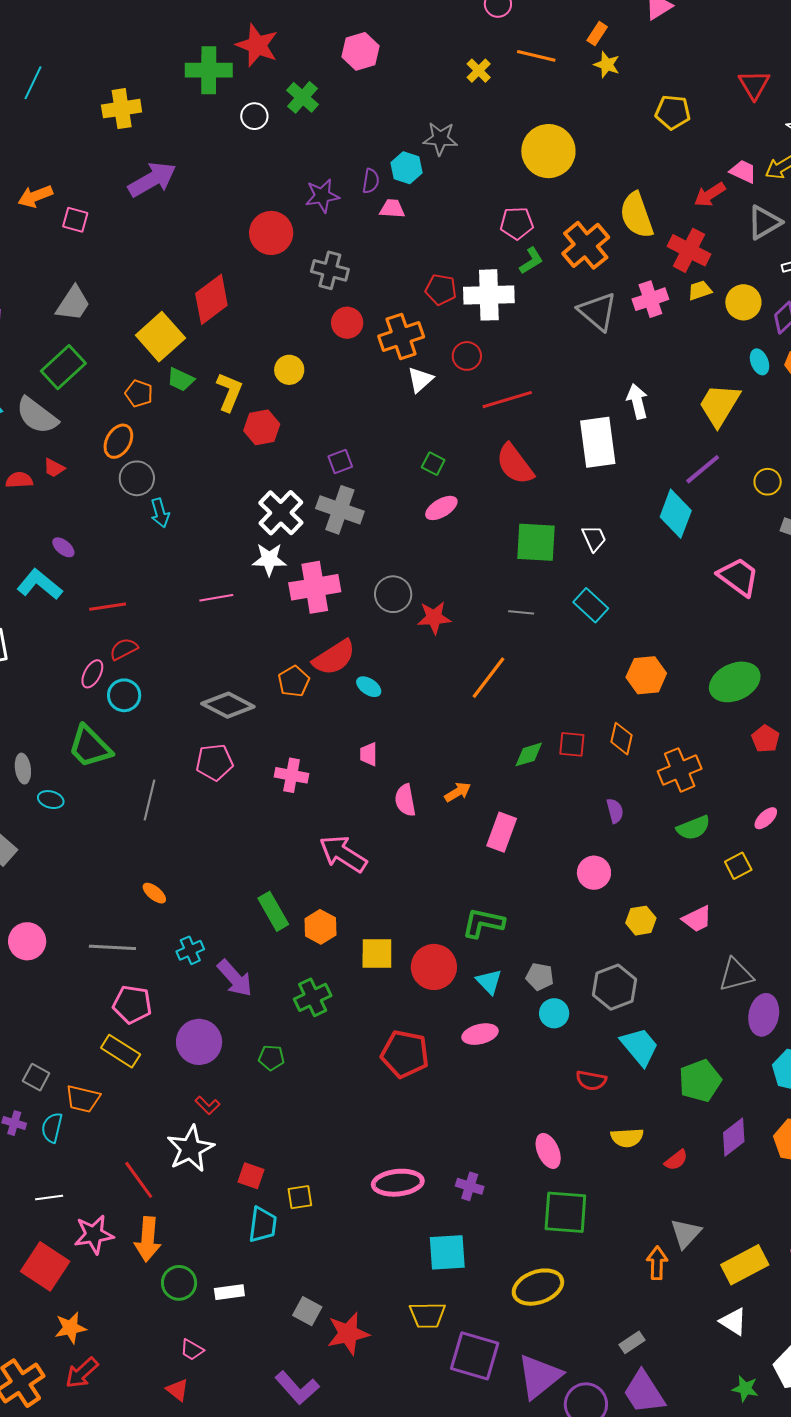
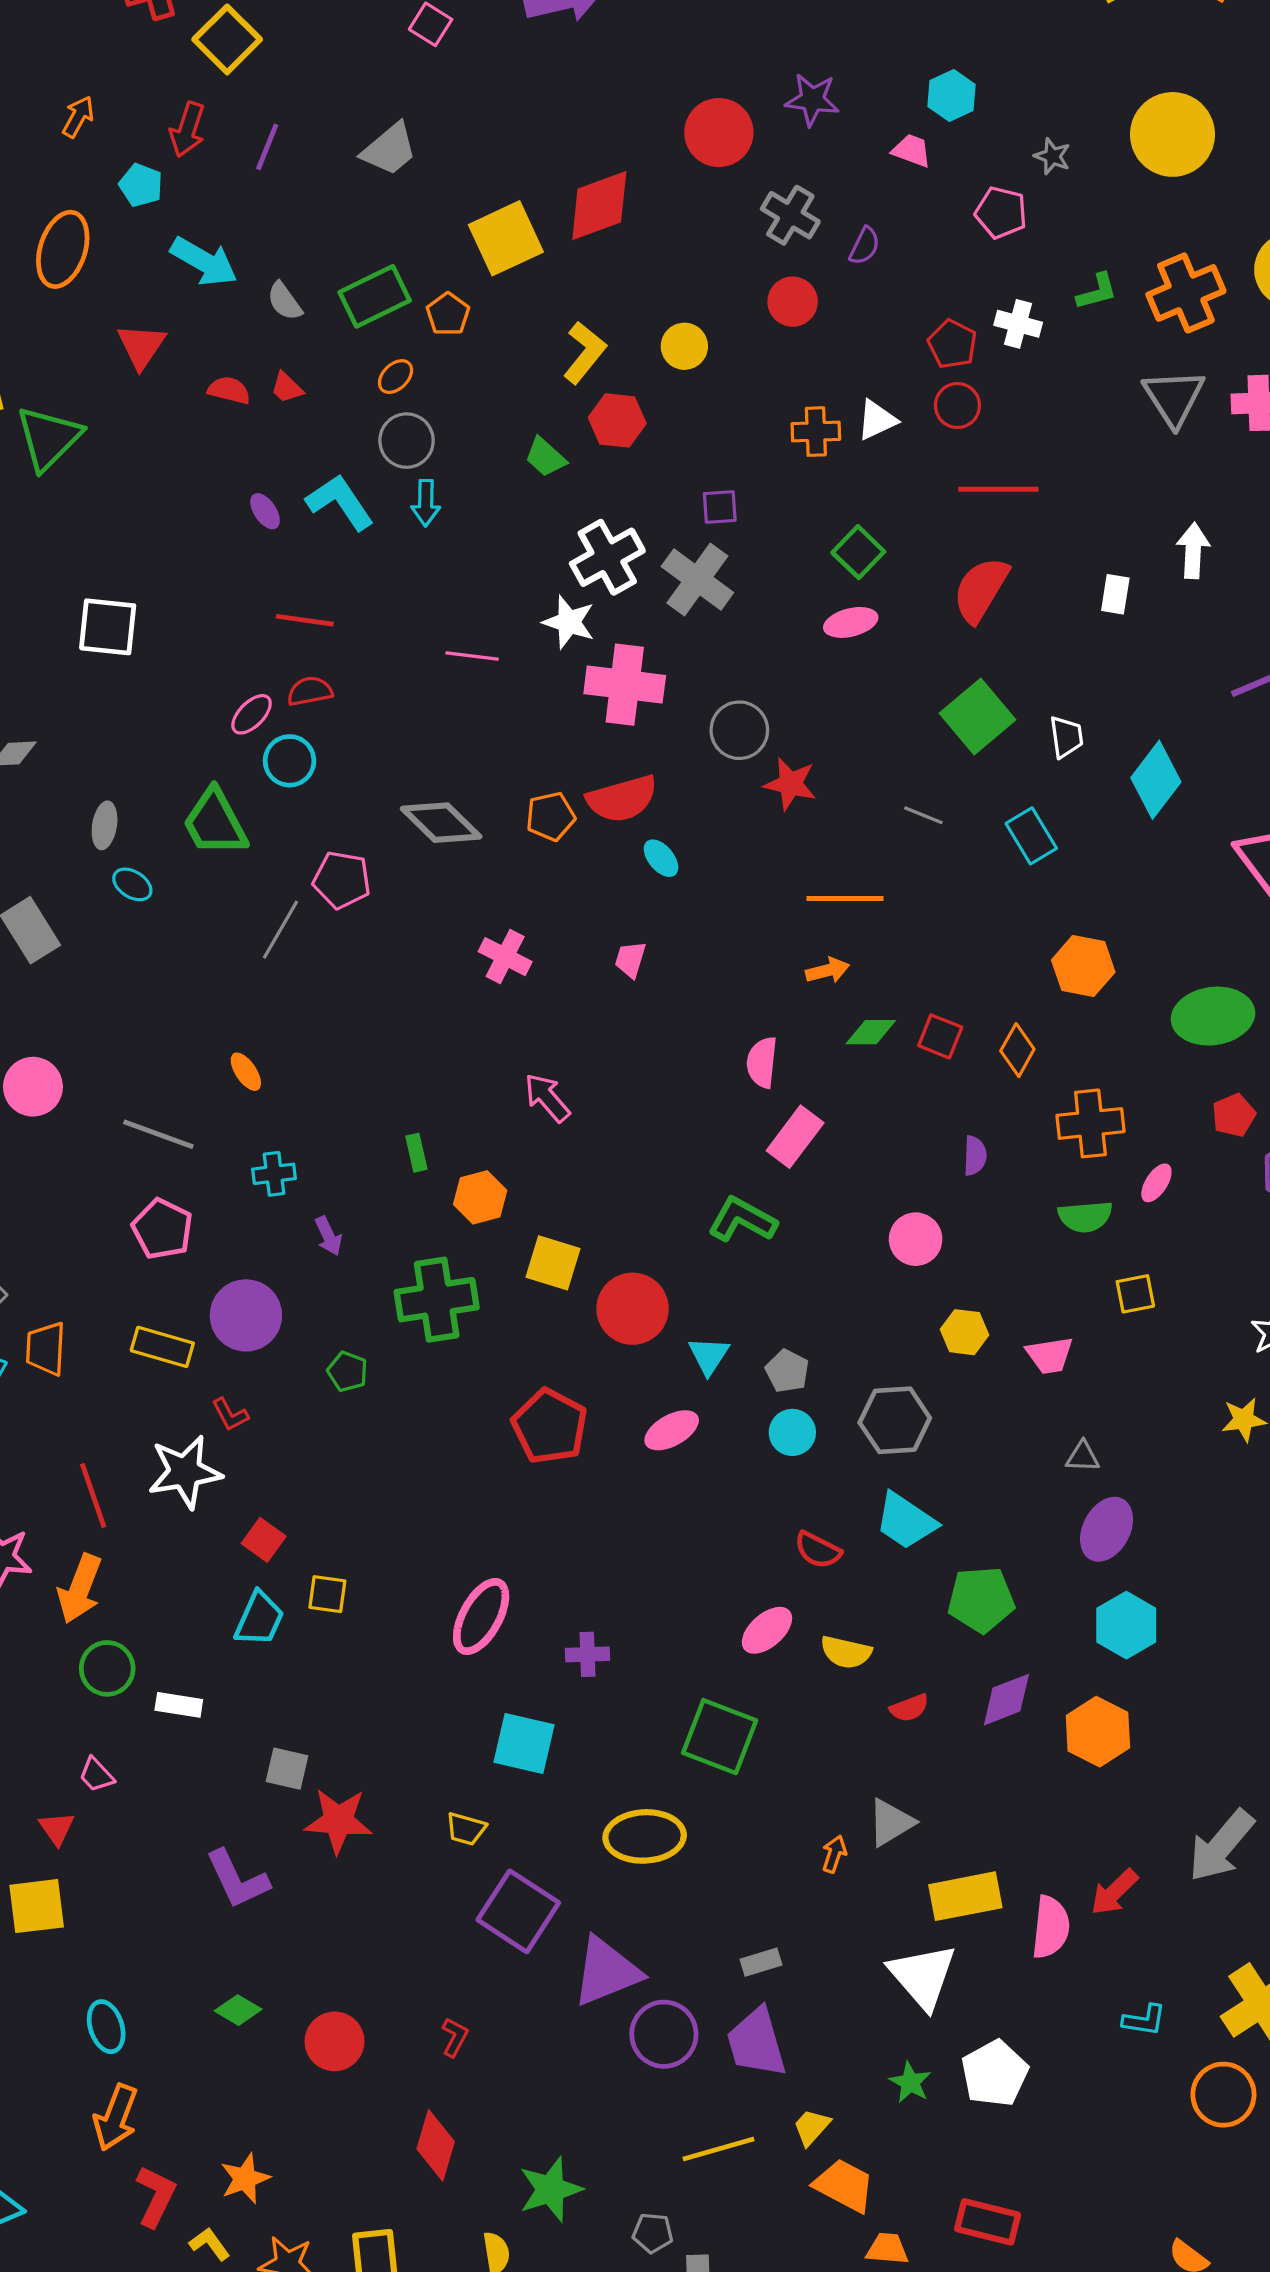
gray star: (440, 139) -> (1052, 156), moved, size x0.7
purple semicircle: (371, 181) -> (865, 246), moved
pink pentagon: (517, 223) -> (1001, 213), moved
red pentagon: (441, 290) -> (952, 344), moved
white cross: (489, 295) -> (1018, 324), size x0.6
orange cross: (401, 337) -> (816, 432), moved, size x0.7
green rectangle: (63, 367) -> (375, 296), moved
green trapezoid: (181, 380) -> (545, 457), moved
gray semicircle: (37, 416) -> (285, 301), size x0.6
orange ellipse: (118, 441) -> (396, 377), size x0.7
white rectangle: (598, 442) -> (1115, 594), size x0.5
green square: (433, 464) -> (858, 552), size x1.4
red semicircle: (515, 464) -> (981, 590), turned 51
cyan diamond: (676, 514) -> (1156, 780), moved
green square: (536, 542) -> (977, 716), turned 30
cyan L-shape: (40, 584) -> (340, 502), moved
orange line: (489, 678) -> (845, 899), turned 36
pink pentagon: (214, 762) -> (342, 880), moved
orange arrow: (458, 792) -> (828, 970), moved
pink semicircle: (405, 800) -> (762, 1062), moved
pink ellipse: (766, 818) -> (1156, 1183), moved, turned -30
pink arrow: (343, 854) -> (547, 1098), size x0.7
green rectangle: (273, 911) -> (416, 1153), size x0.6
green L-shape: (483, 923) -> (742, 1220), moved
gray triangle: (736, 975) -> (1083, 1457), size x0.6
purple arrow: (235, 978) -> (328, 1236), size x0.6
green cross: (313, 997) -> (437, 1300), size x1.4
pink ellipse: (480, 1034) -> (672, 1430), turned -32
cyan trapezoid: (640, 1047) -> (906, 1521), turned 147
yellow rectangle: (121, 1051) -> (162, 1347), moved, turned -33
orange trapezoid: (83, 1099) -> (46, 1349), turned 63
pink ellipse: (548, 1151) -> (767, 1630), moved, turned 56
pink ellipse: (398, 1183) -> (481, 1616), turned -72
purple cross: (470, 1186) -> (588, 1654), turned -36
orange arrow: (657, 1263) -> (834, 1854), size x0.7
gray square: (307, 1311) -> (287, 1769), turned -32
yellow trapezoid: (427, 1315) -> (466, 1829), size x0.7
white triangle: (733, 1321) -> (923, 1976), size x1.6

